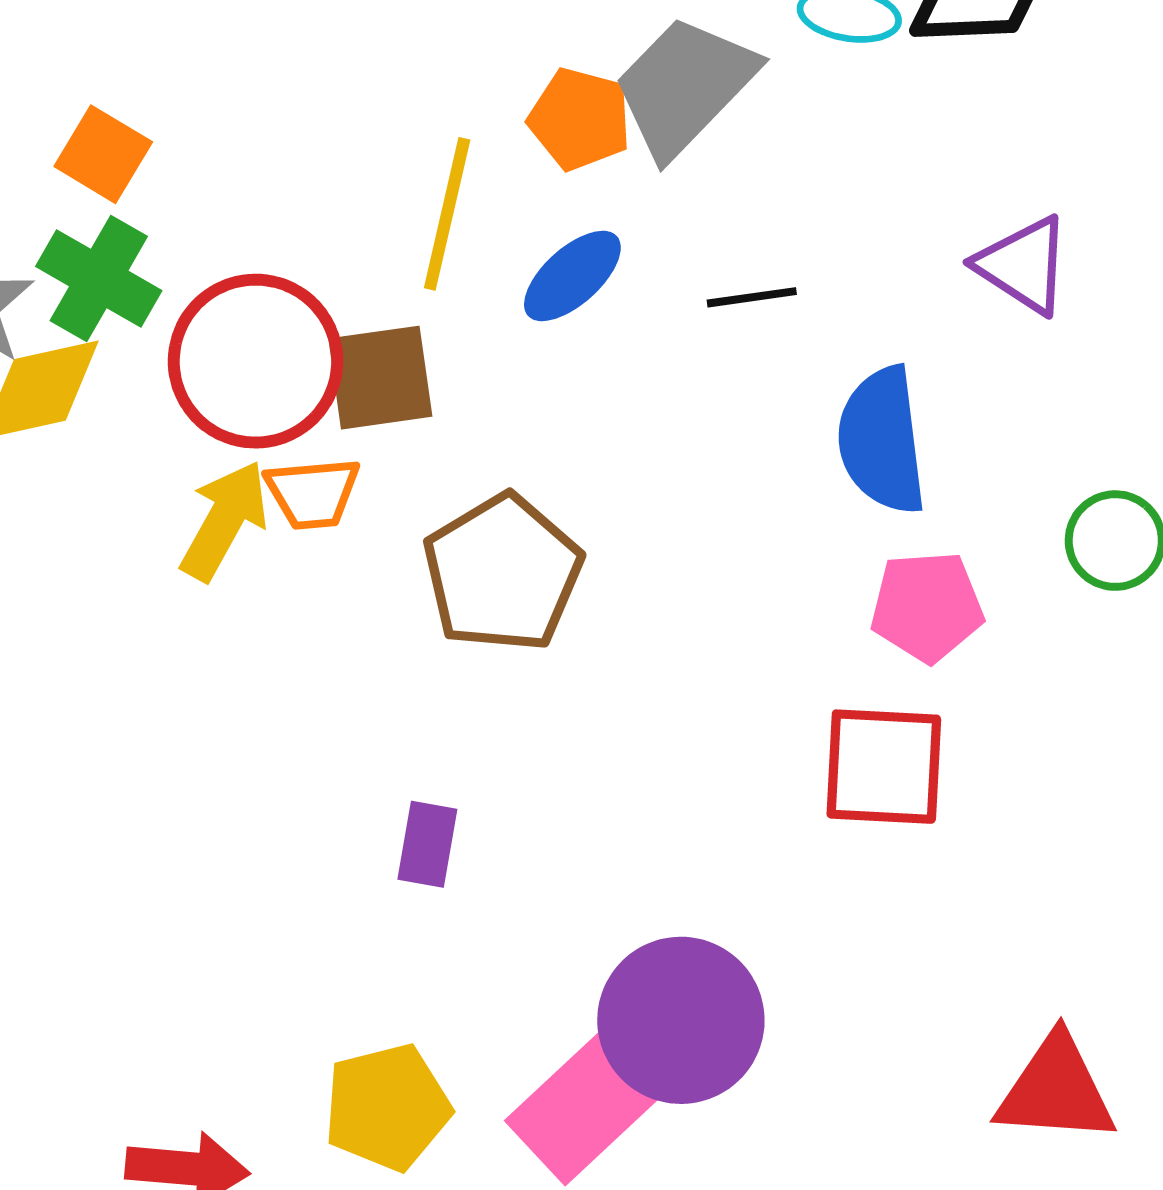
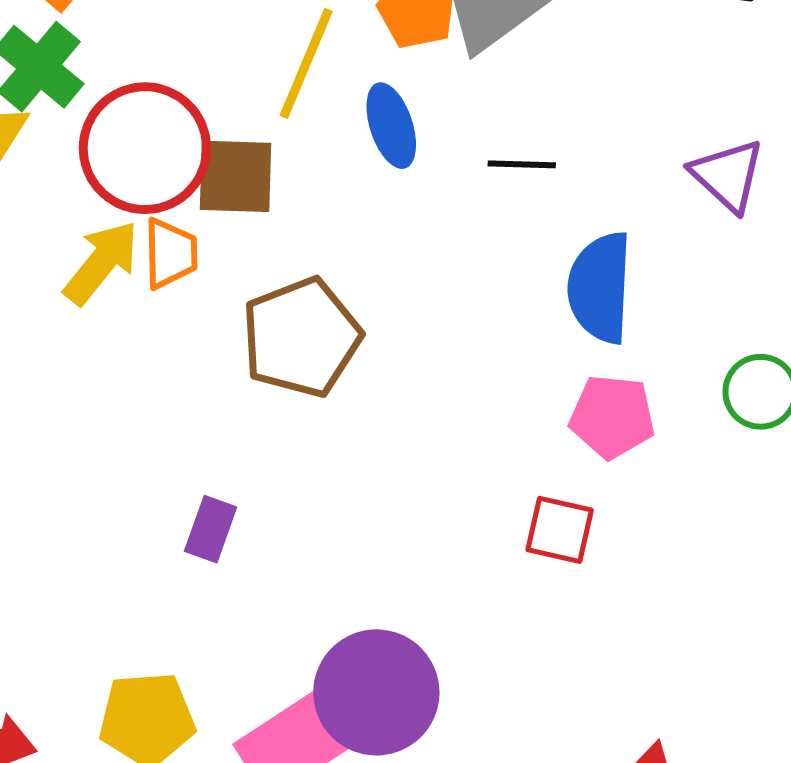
blue ellipse: (572, 276) -> (391, 126), turned -76
orange trapezoid: (313, 493) -> (170, 254), turned -96
red square: (884, 767) -> (560, 530), size x0.7

